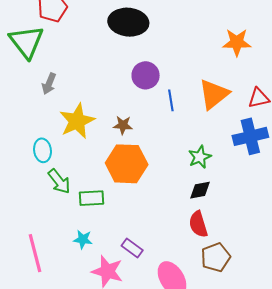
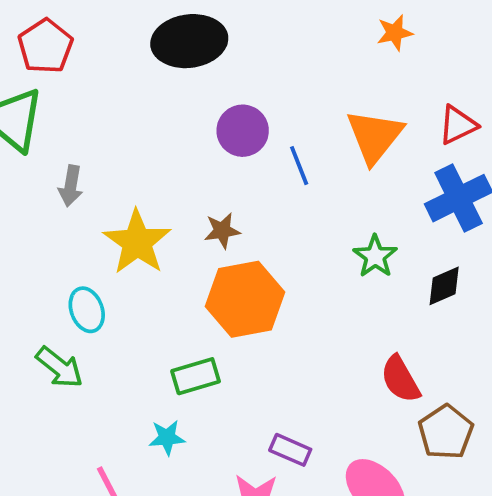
orange star: (237, 42) -> (395, 33), size x0.7
green arrow: (59, 181) -> (59, 367), moved
black diamond: (200, 190) -> (444, 286), moved
cyan star: (83, 239) -> (167, 438), moved

